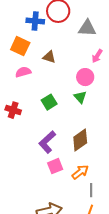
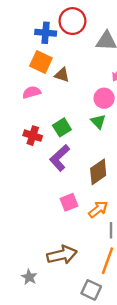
orange square: (20, 46) -> (41, 62), moved
red cross: (13, 110) -> (33, 136), moved
purple L-shape: (47, 142) -> (60, 158), moved

